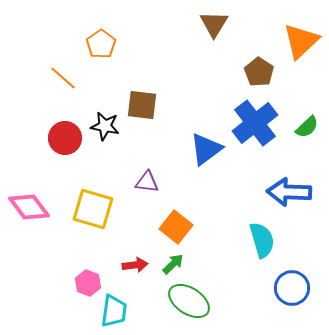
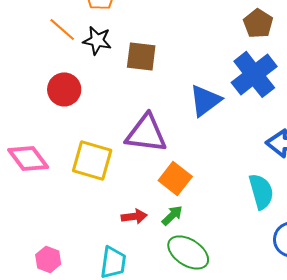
black star: (105, 126) -> (97, 40), moved
purple triangle: (147, 182) -> (146, 133), size x1.8
pink hexagon: (88, 283) -> (48, 259), moved

